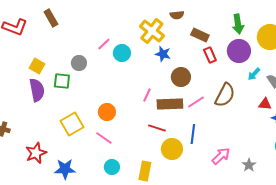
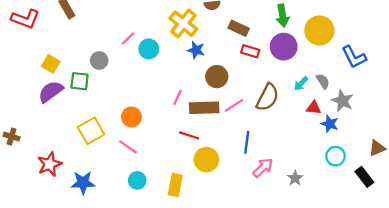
red rectangle: (210, 55) -> (250, 51), turned -49
cyan arrow: (254, 74) -> (301, 84), moved
purple semicircle: (37, 90) -> (51, 92), turned -115
blue line: (193, 134) -> (247, 142), moved

